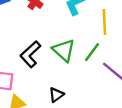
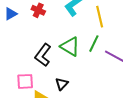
black triangle: (56, 95) -> (62, 84), moved

